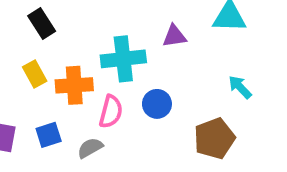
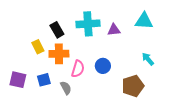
black rectangle: (42, 24) -> (57, 30), moved
cyan cross: (123, 59) -> (88, 24), moved
gray semicircle: (90, 148) -> (66, 88), turned 88

